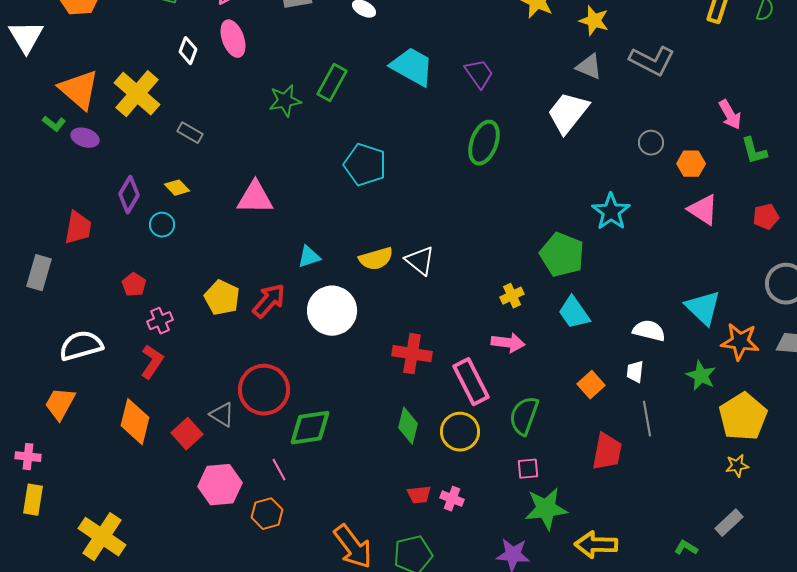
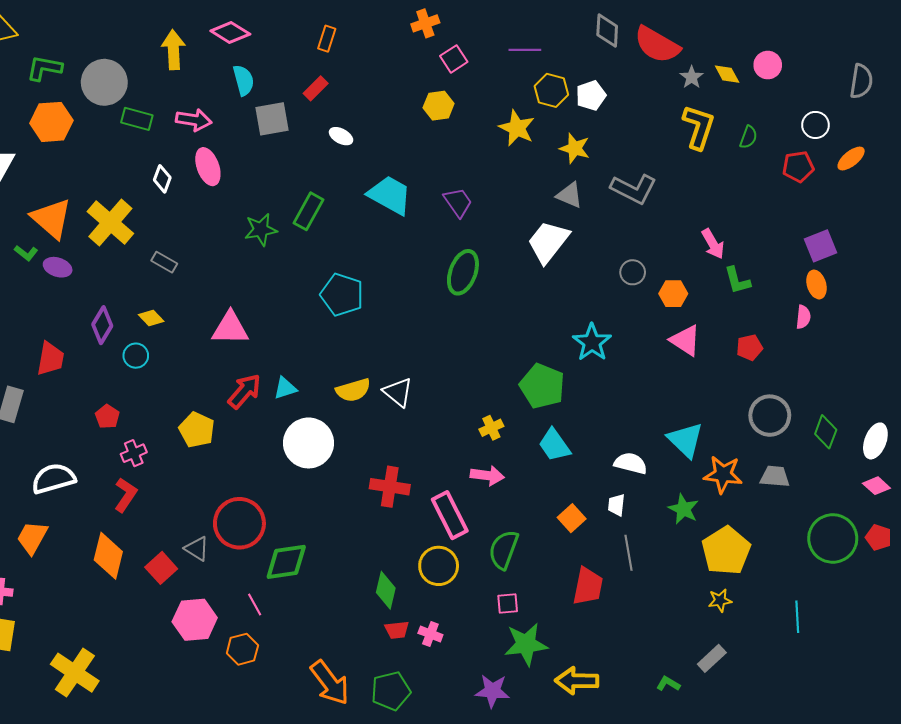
red arrow: (269, 301) -> (244, 391), moved
green diamond: (408, 426) -> (386, 590), moved

